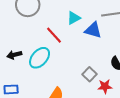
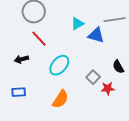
red line: (54, 35) -> (39, 39), moved
cyan ellipse: (40, 58) -> (59, 65), moved

